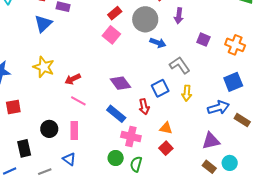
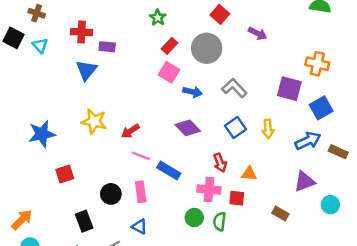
purple arrow: (179, 16) -> (258, 33), moved, turned -63
purple square: (203, 40) -> (289, 89), moved, size x1.5
blue arrow: (158, 43) -> (192, 92), moved
gray L-shape: (180, 65) -> (234, 88), moved
red arrow: (144, 107) -> (220, 163), moved
blue rectangle: (116, 114) -> (169, 170), moved
red square: (166, 148) -> (237, 198), moved, turned -32
brown rectangle: (209, 167) -> (280, 213), moved

